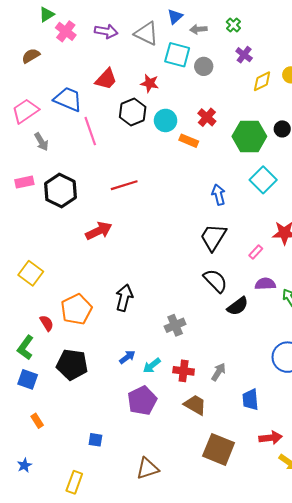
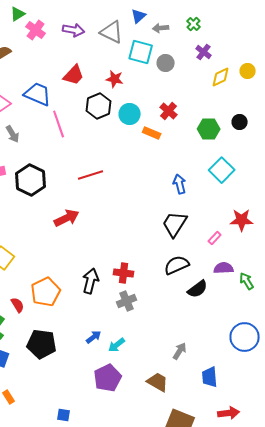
green hexagon: (249, 136) -> (209, 129), size x0.7
black semicircle: (215, 281) -> (177, 265), turned -70
gray cross: (175, 325) -> (127, 301), moved
red cross: (184, 371) -> (124, 273), moved

